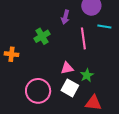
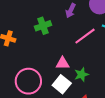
pink line: (83, 38) -> (85, 36), turned 50

